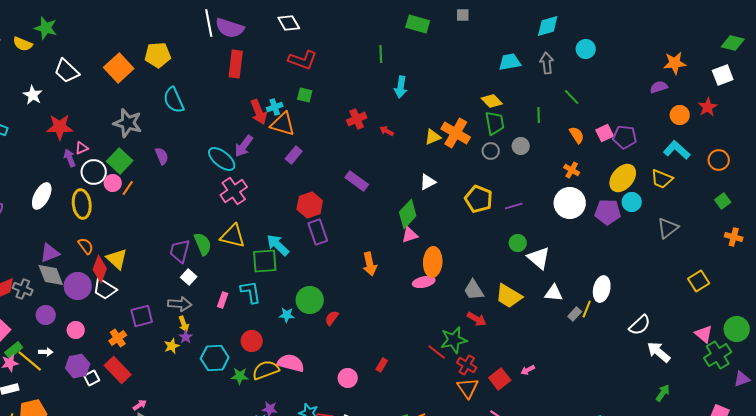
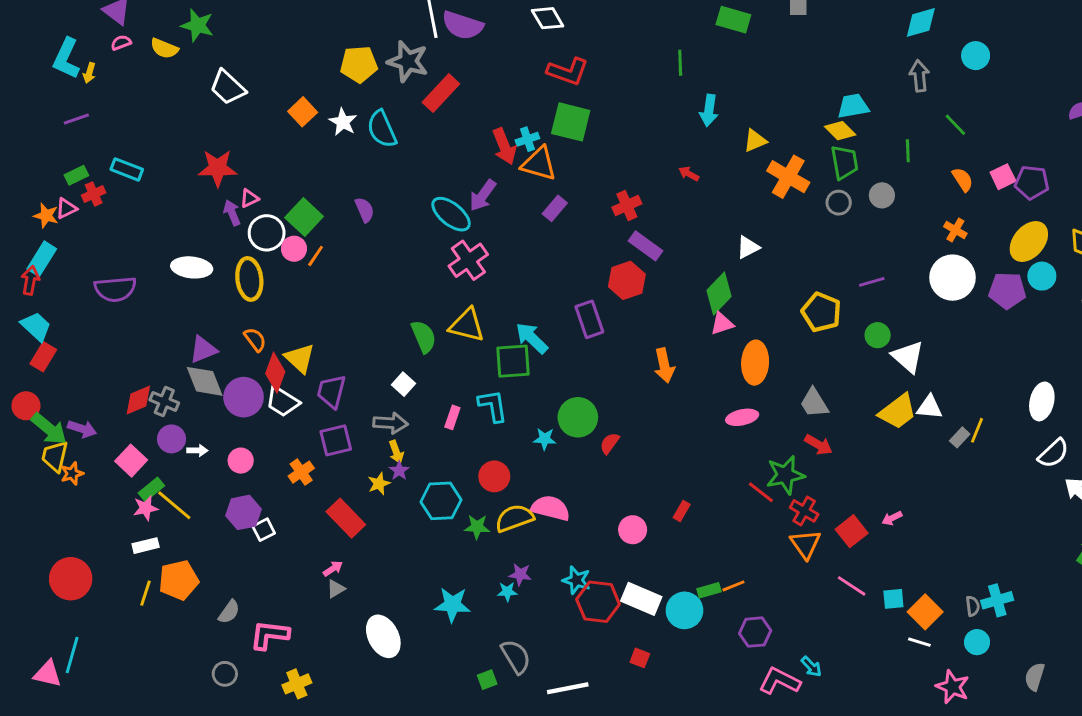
cyan trapezoid: (510, 62) -> (853, 106), moved
red rectangle: (236, 64) -> (441, 93), moved, turned 36
orange square: (119, 68) -> (303, 112), moved, size x0.7
white star: (33, 95) -> (343, 122), moved
green square: (305, 95) -> (571, 122), size x1.8
red cross: (357, 119) -> (627, 205), moved
gray star: (128, 123) -> (408, 61), moved
yellow triangle: (433, 137) -> (755, 141), moved
white ellipse: (42, 196) -> (192, 267), turned 68
yellow pentagon: (479, 199) -> (821, 312), moved
red hexagon: (310, 205) -> (627, 280), moved
purple trapezoid: (180, 251) -> (331, 391), moved
pink ellipse: (424, 282) -> (742, 417), moved
white ellipse: (602, 289) -> (1042, 401), moved
yellow trapezoid: (509, 296) -> (898, 412), moved, turned -68
purple circle: (46, 315) -> (171, 439), moved
white arrow: (46, 352) -> (197, 450), moved
red rectangle: (118, 370) -> (346, 518), moved

